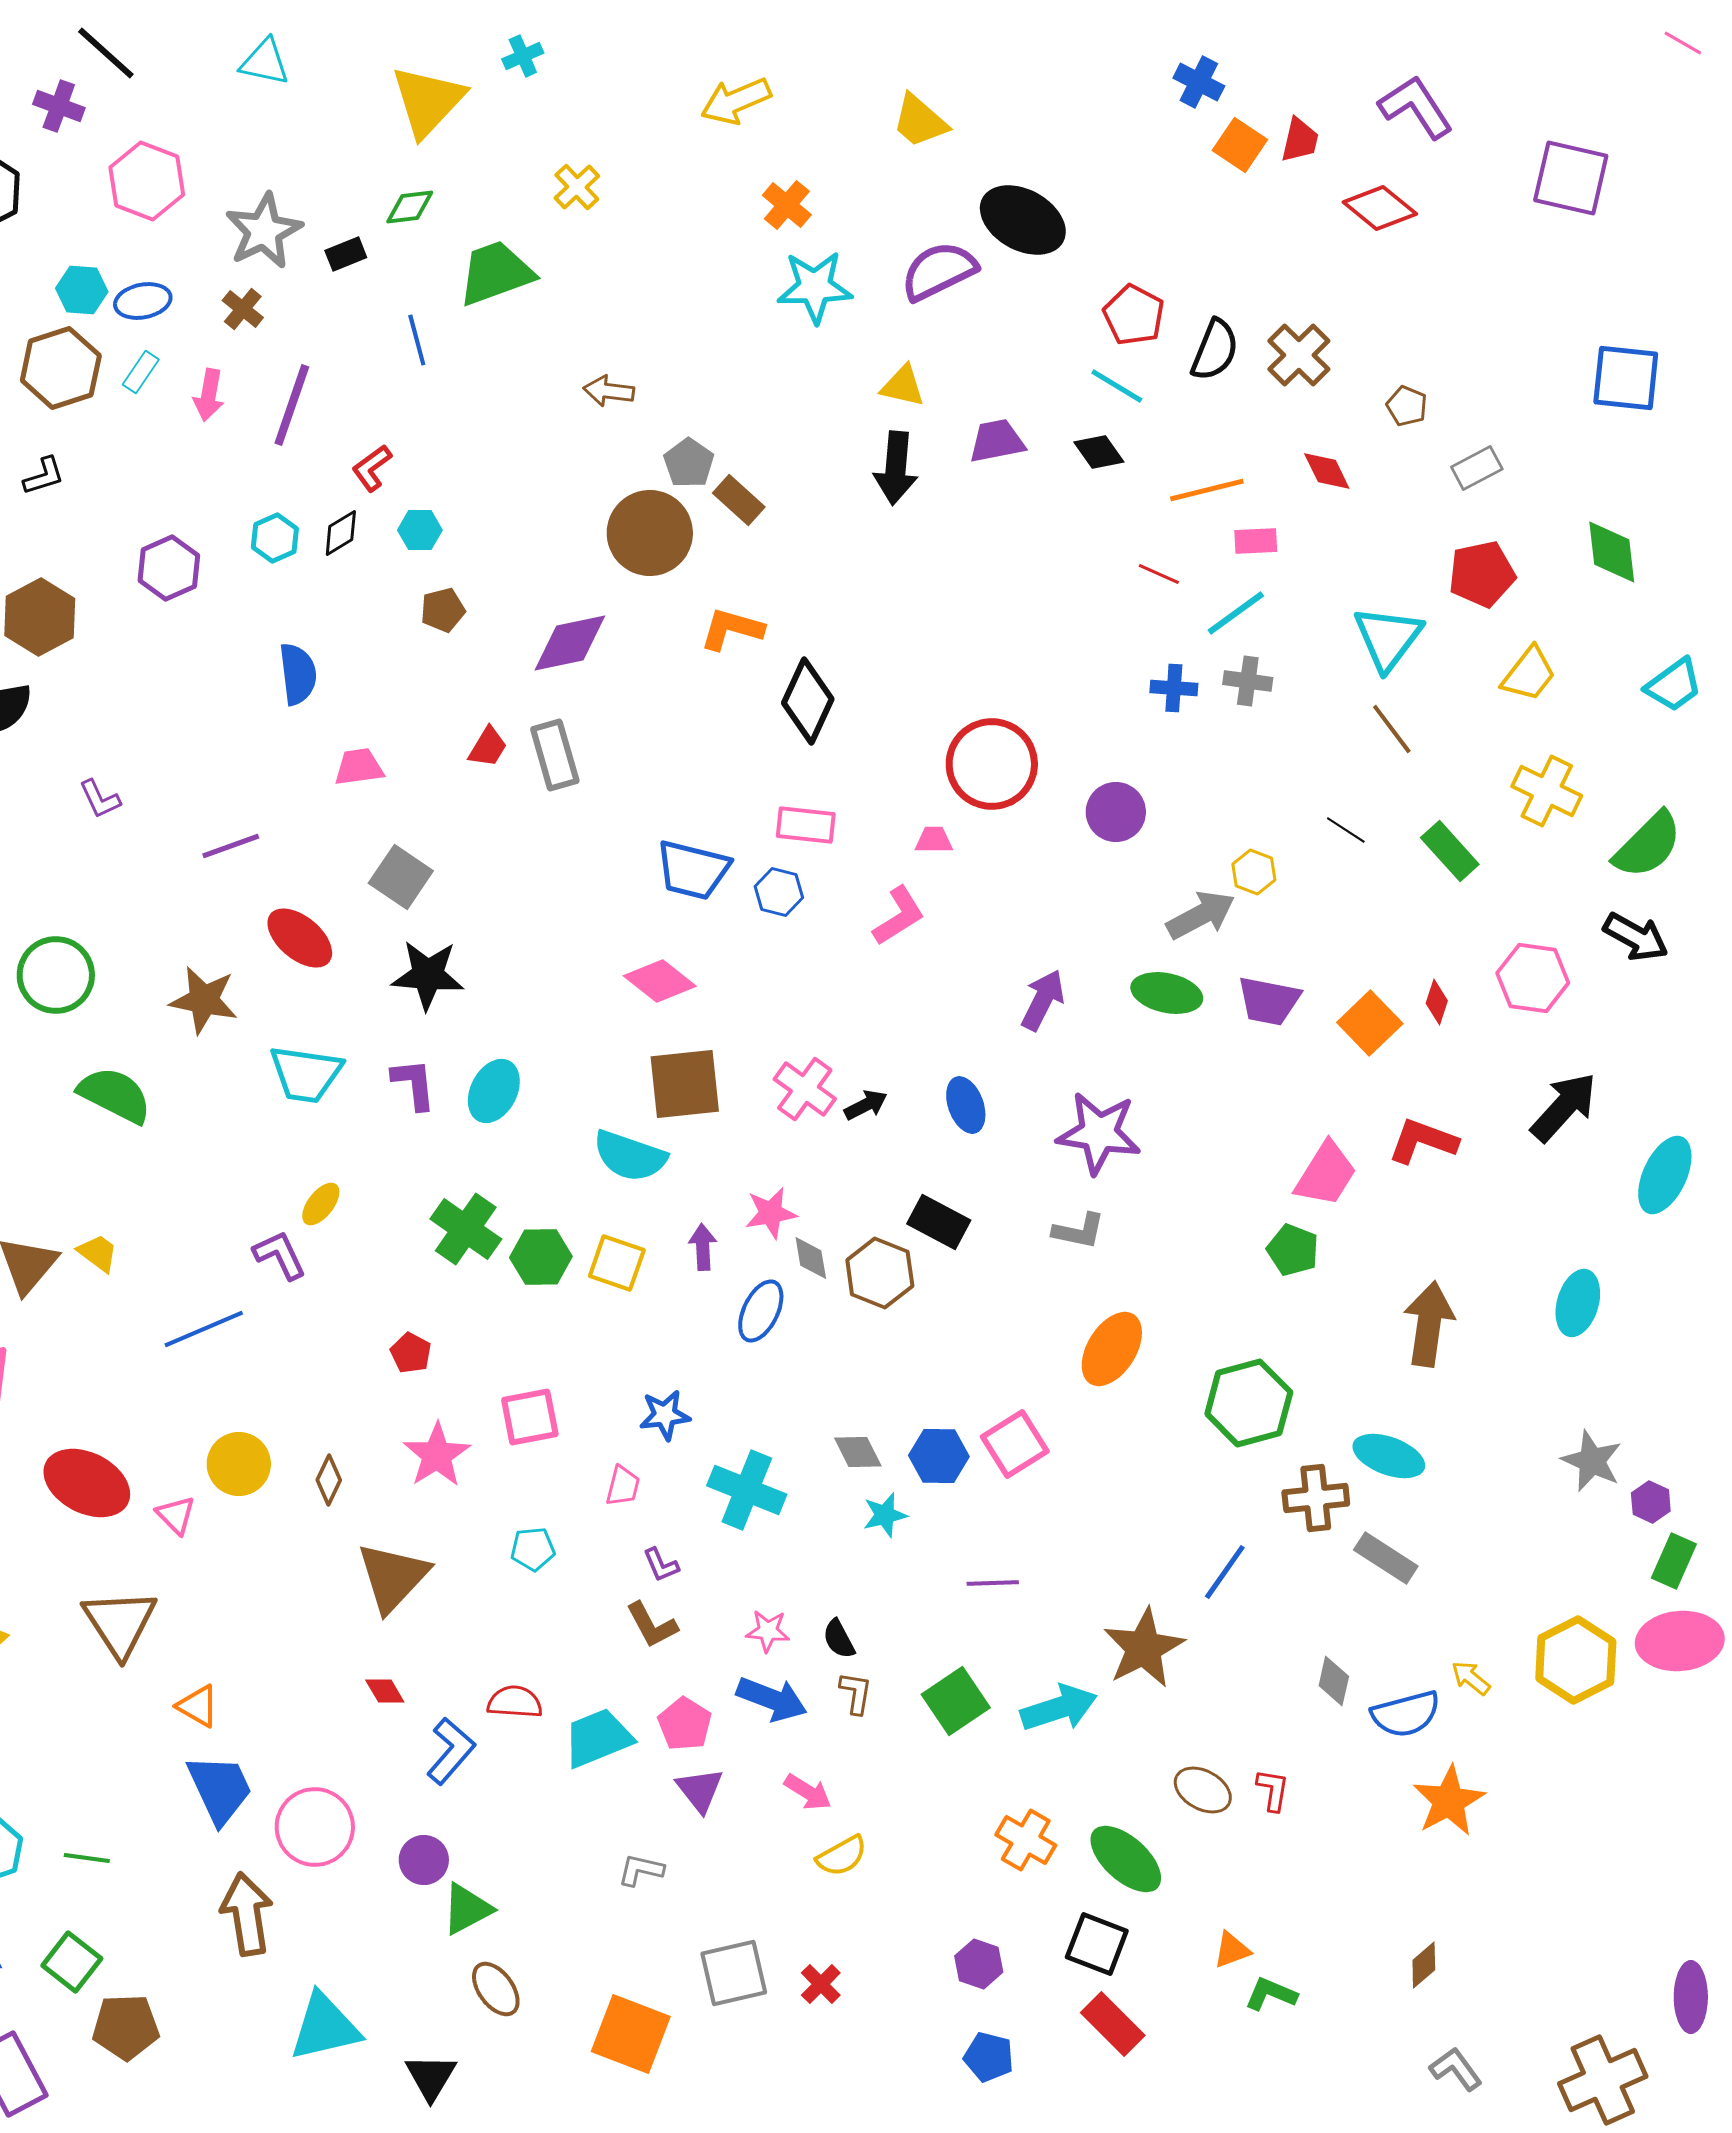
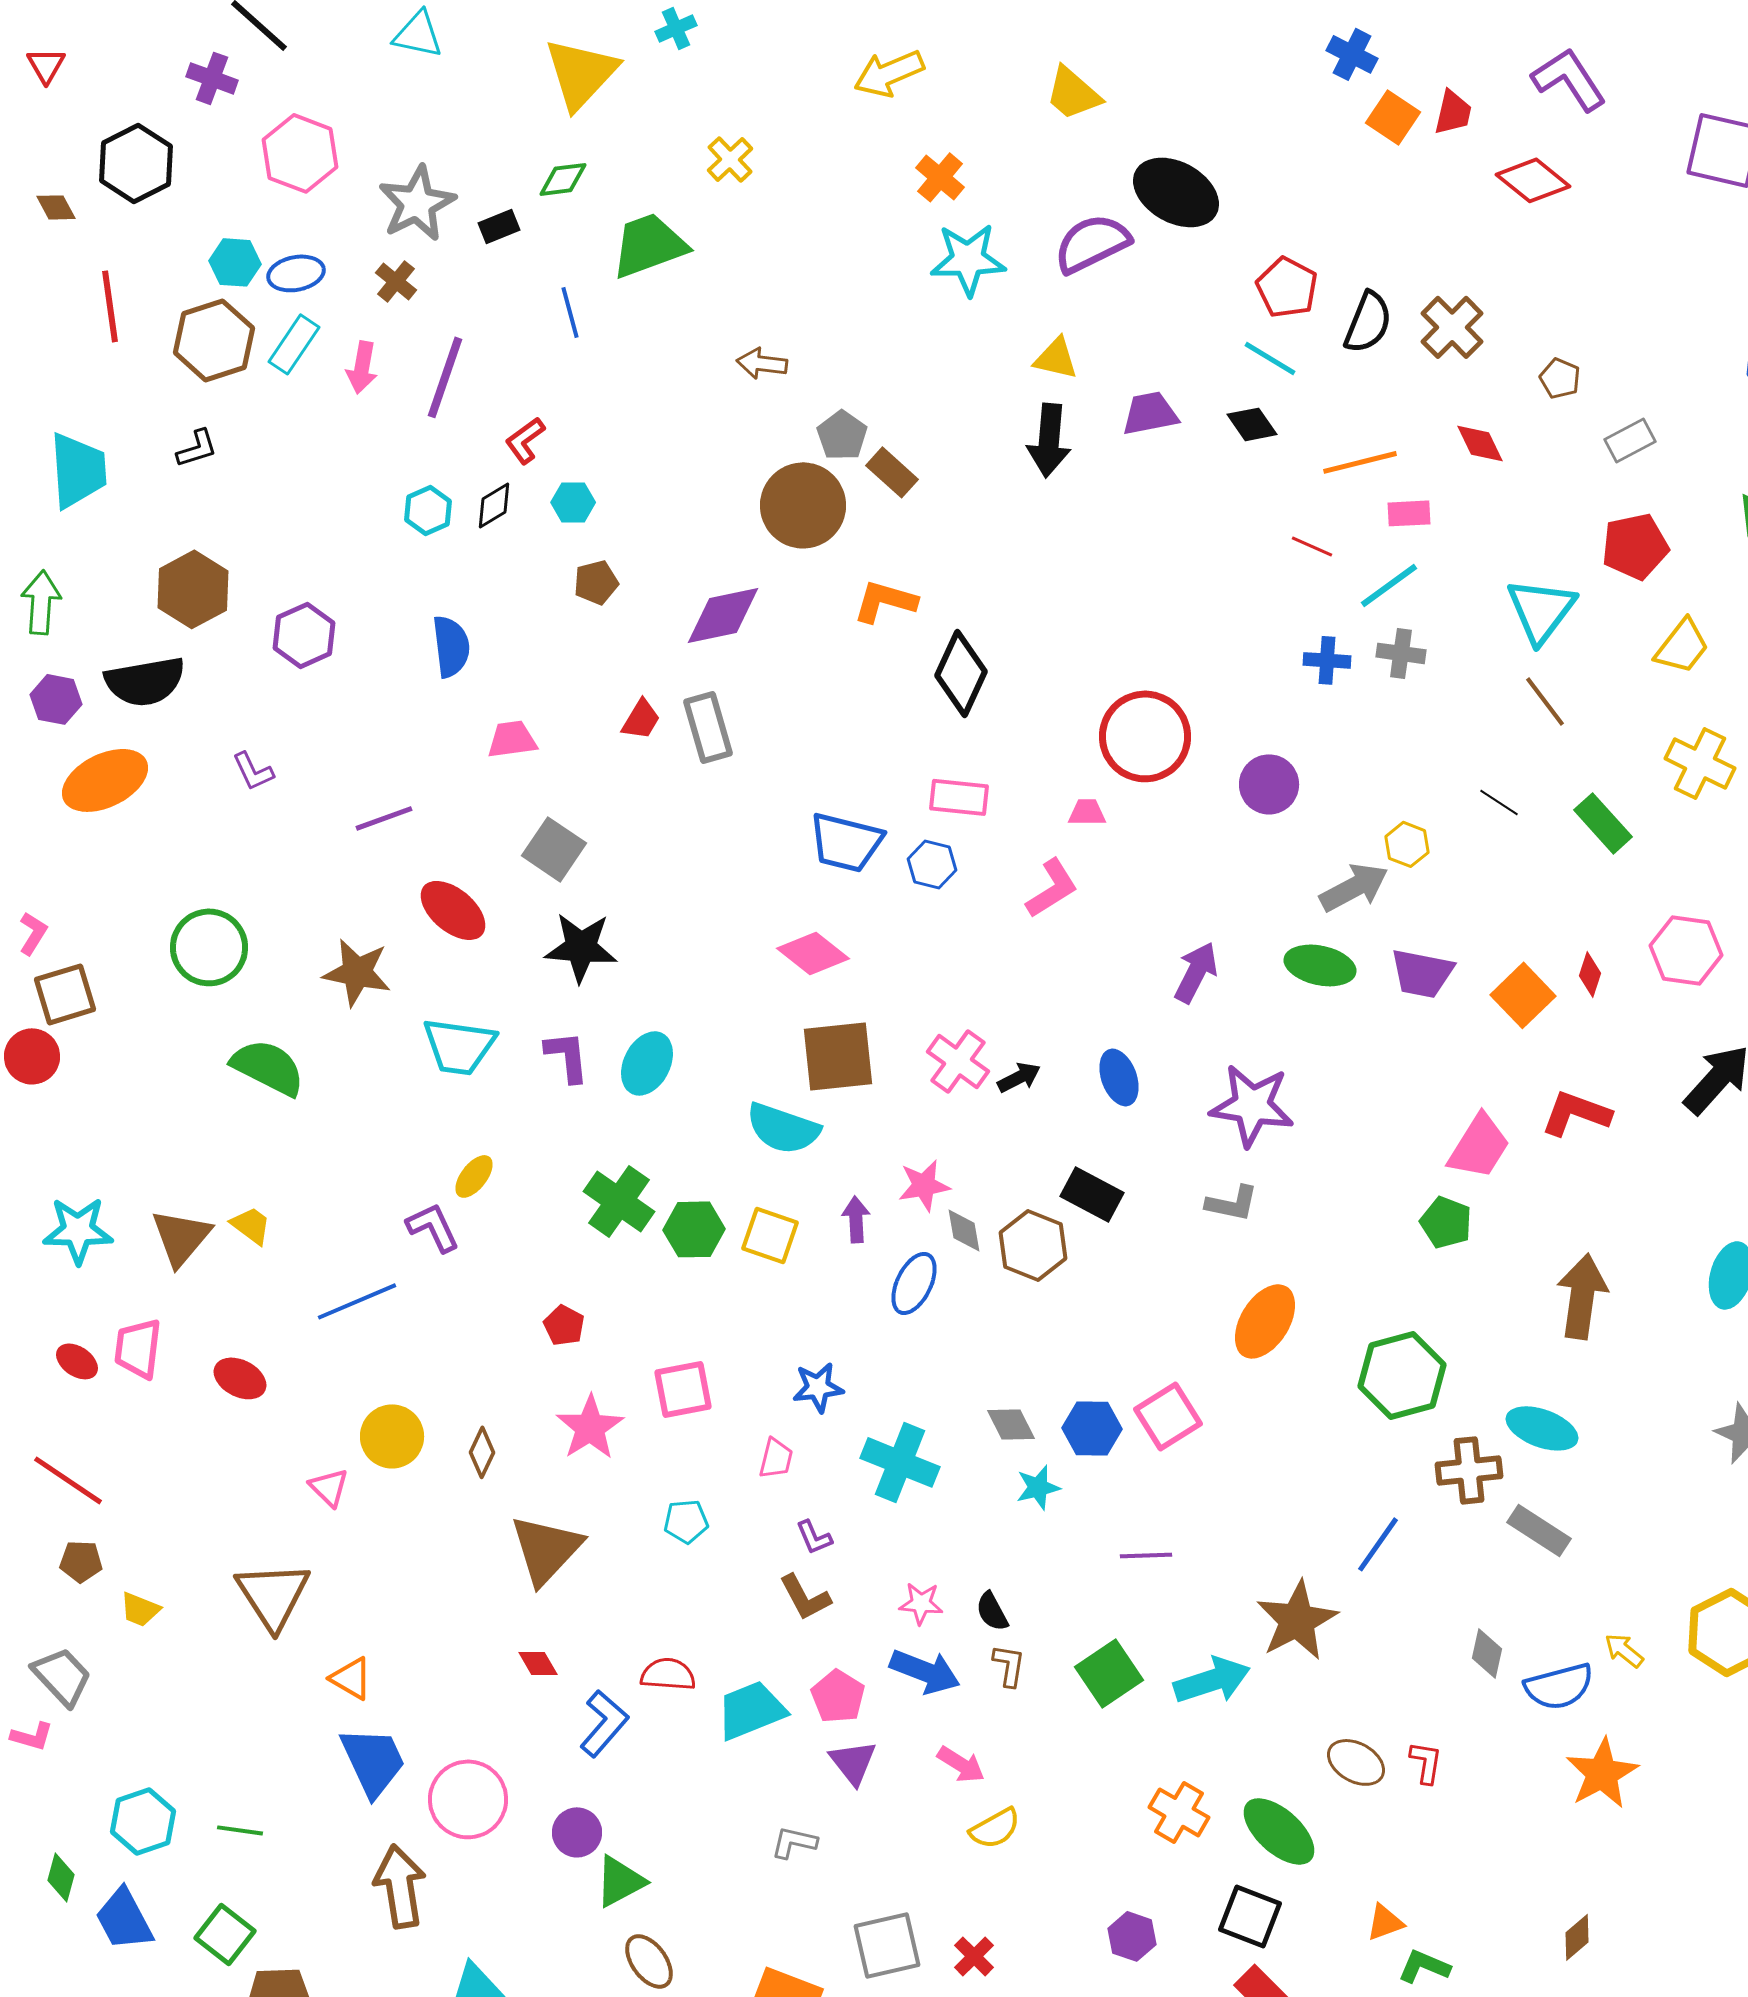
cyan rectangle: (141, 372) -> (294, 344), size x1.4
purple hexagon: (169, 568) -> (304, 635), moved
red ellipse: (87, 1483) -> (240, 1378), moved, size x0.6

